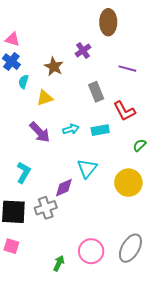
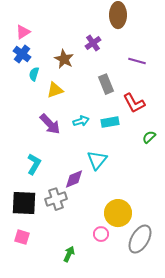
pink triangle: (12, 39) -> (23, 32), turned -49
yellow circle: (128, 183) -> (118, 213), moved
pink circle: (91, 251) -> (101, 234), moved, size x0.6

